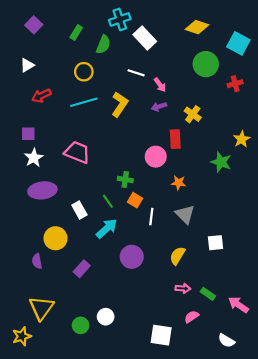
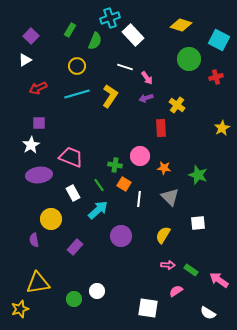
purple square: (34, 25) -> (31, 36), moved
purple square: (28, 134) -> (39, 123), moved
pink trapezoid: (77, 152) -> (71, 157), moved
pink circle: (156, 157) -> (140, 156), moved
green star: (221, 162) -> (198, 175), moved
yellow triangle: (41, 308) -> (38, 283), turned 45

